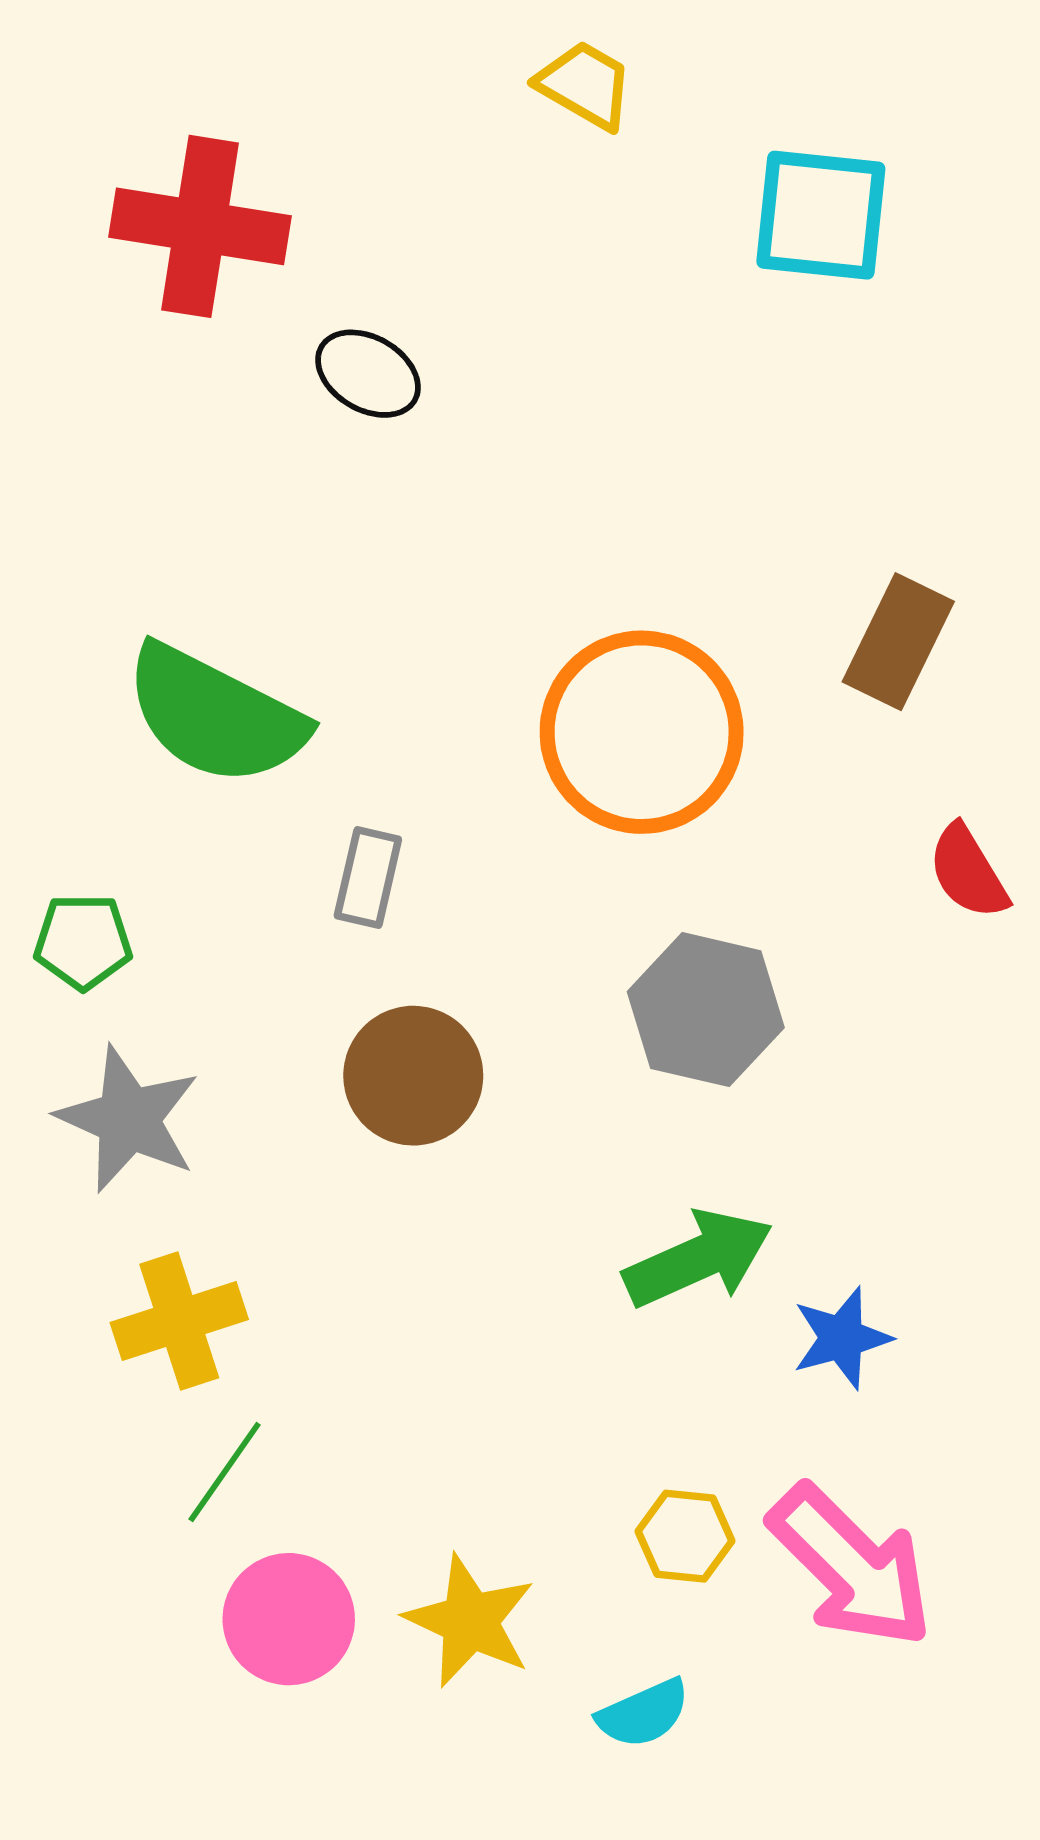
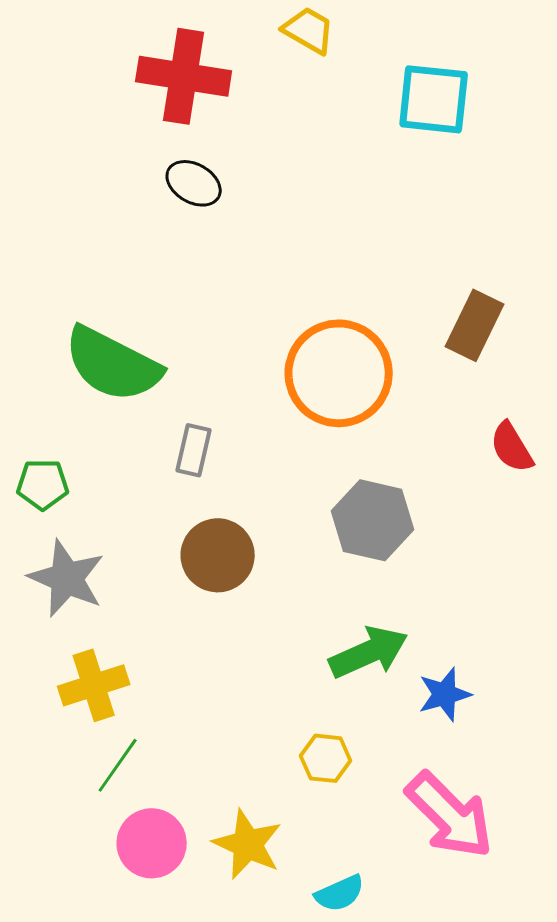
red cross: (200, 226) -> (184, 76), moved
yellow hexagon: (685, 1536) -> (326, 758), moved

